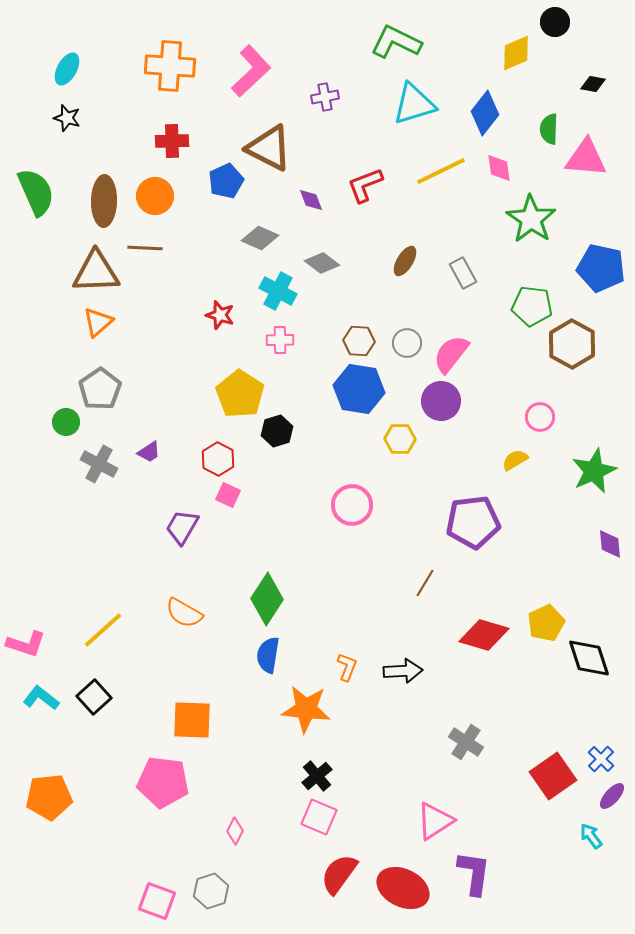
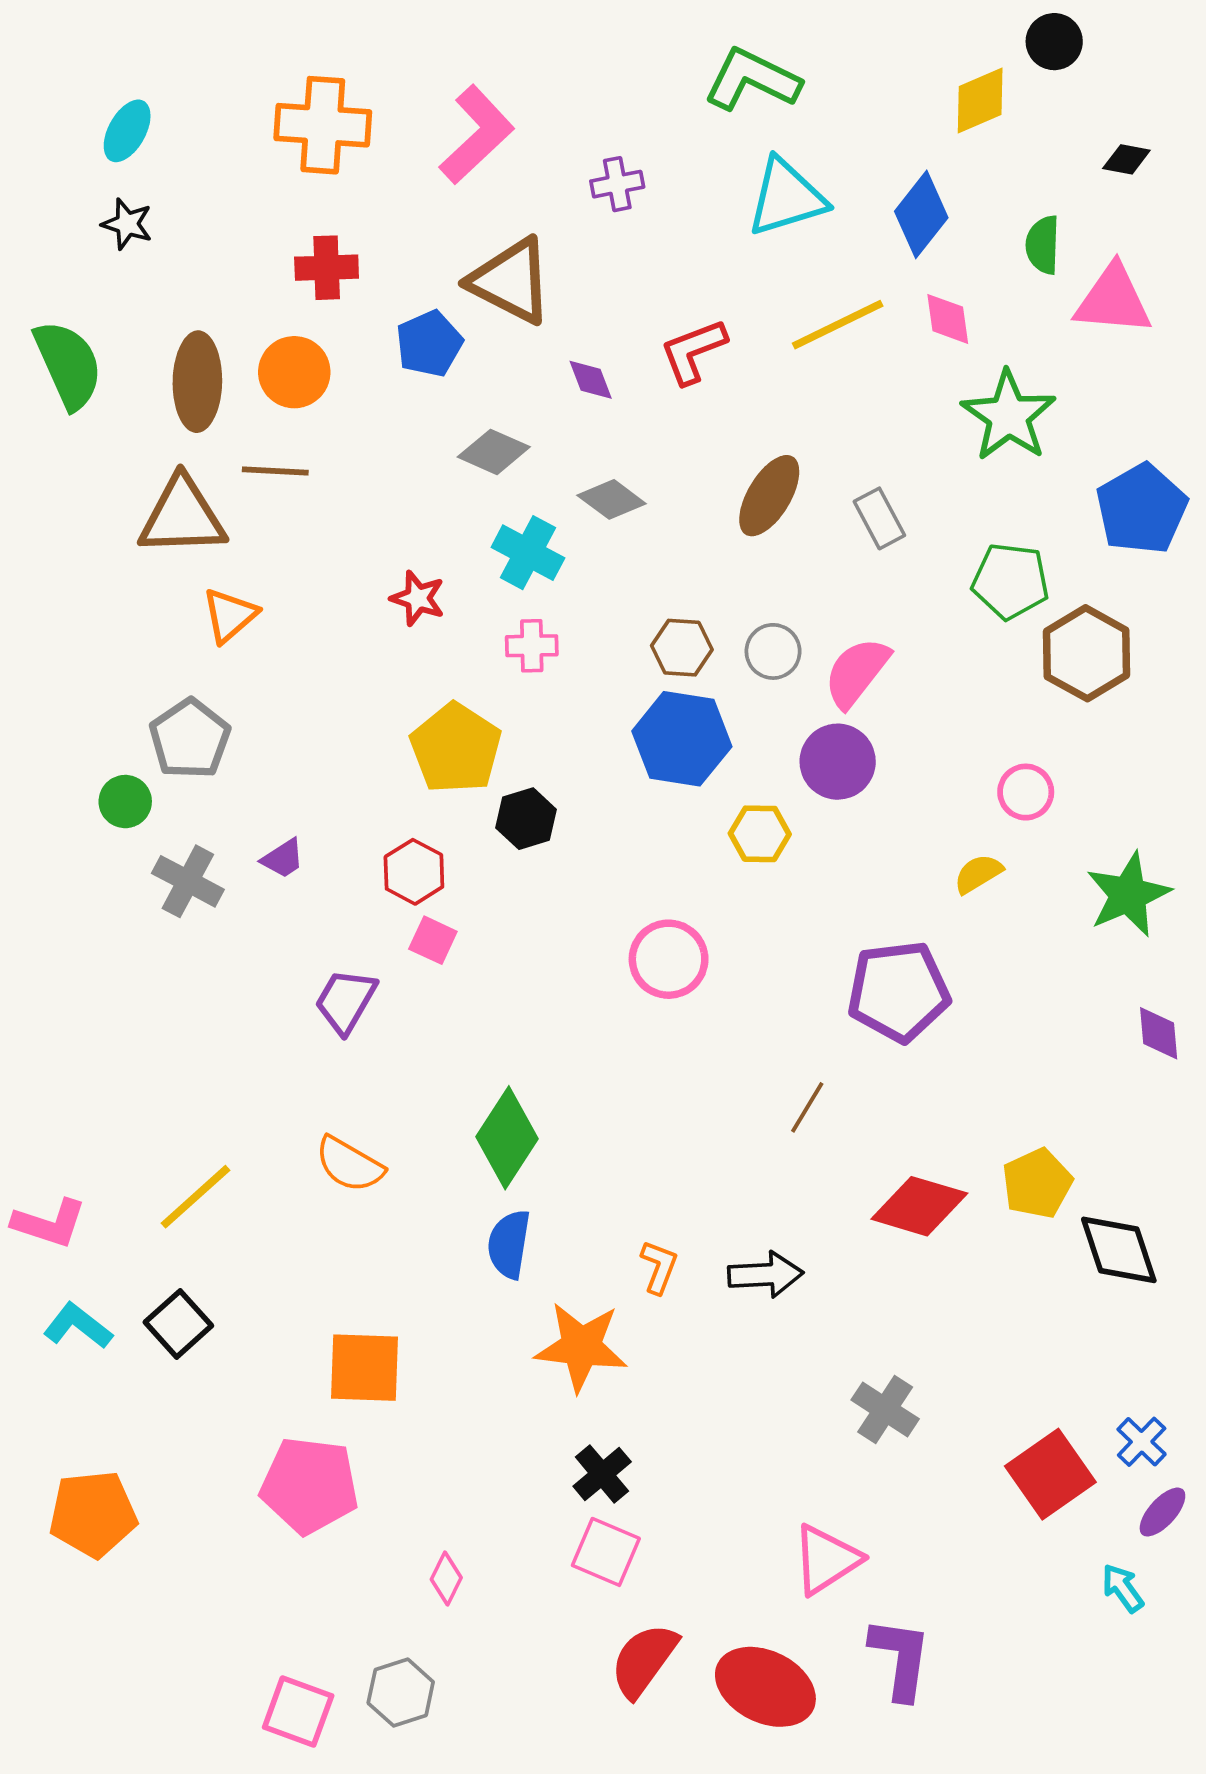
brown ellipse: (405, 261) -> (769, 496), size x1.4
blue pentagon: (601, 268) -> (1142, 509), turned 30
orange triangle: (98, 322) -> (230, 615), moved

